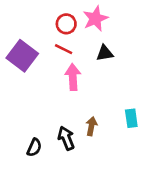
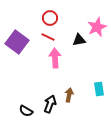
pink star: (95, 19) -> (97, 27), moved
black arrow: (66, 138) -> (50, 104), turned 42
black semicircle: (34, 147) -> (26, 111), turned 96

